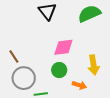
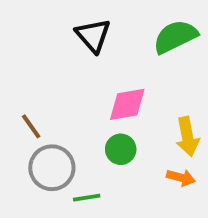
orange arrow: (79, 85) -> (181, 178), moved

